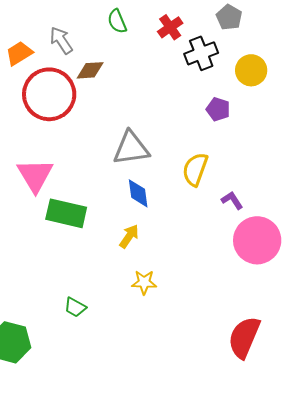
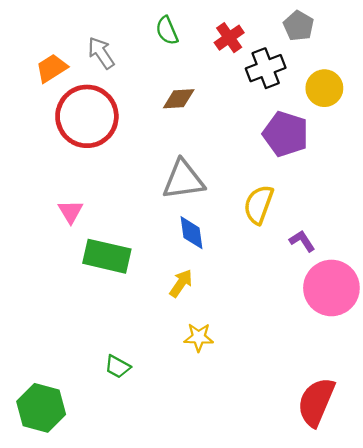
brown diamond: (90, 70) -> (179, 99), moved
purple pentagon: (218, 109) -> (286, 134), size x1.6
pink triangle: (35, 175) -> (71, 212), size x0.6

